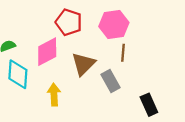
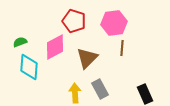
gray rectangle: (111, 81) -> (100, 89), moved
yellow arrow: (54, 95) -> (75, 93), moved

